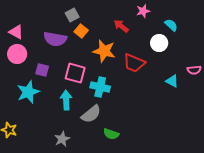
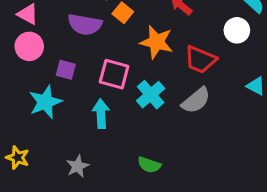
cyan cross: (100, 87) -> (151, 95), turned 36
gray semicircle: (91, 114) -> (196, 100), moved
green semicircle: (111, 134) -> (149, 165), moved
gray star: (62, 139) -> (77, 166), moved

